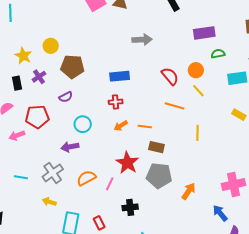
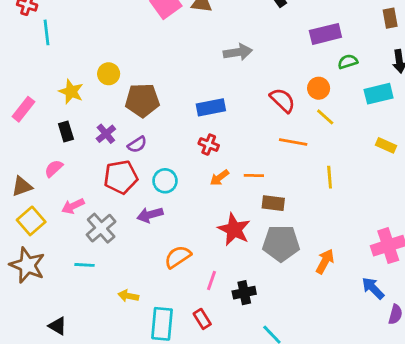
purple cross: (39, 77) -> (106, 134), moved
red cross: (116, 102) -> (209, 145), turned 32
red pentagon: (37, 117) -> (121, 177), moved
gray cross: (53, 173) -> (101, 228), moved
pink line: (110, 184) -> (212, 280), moved

